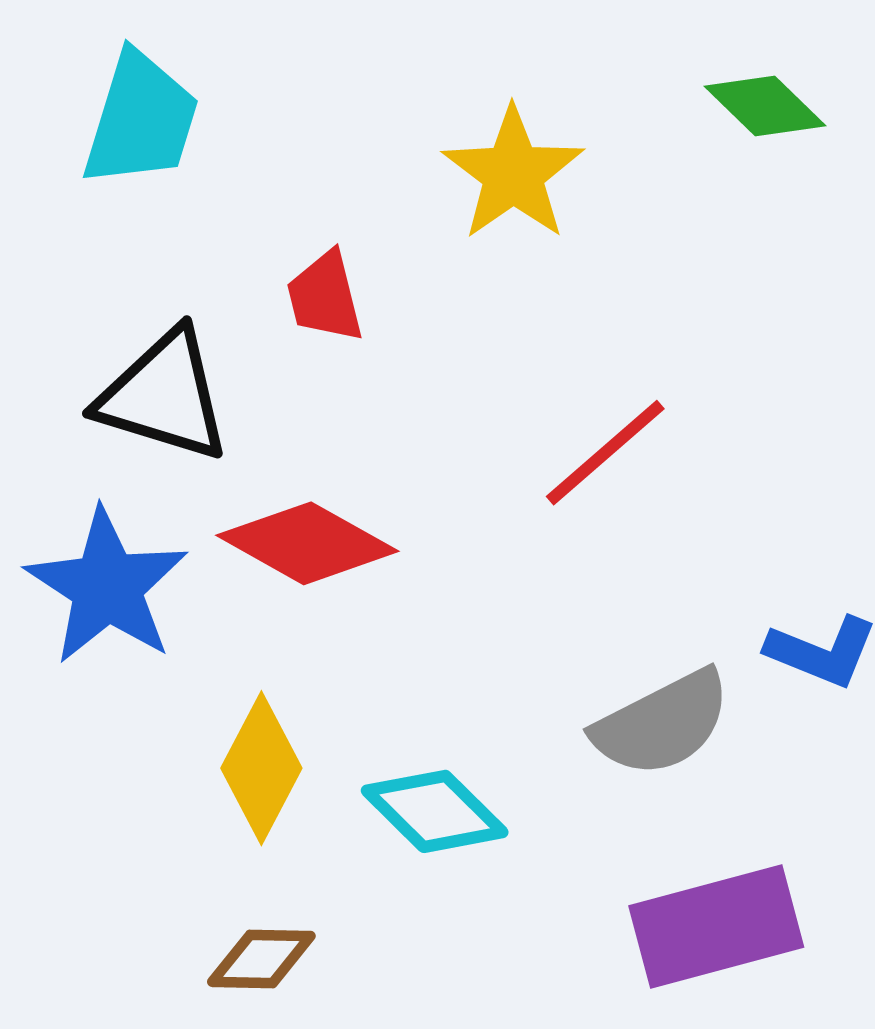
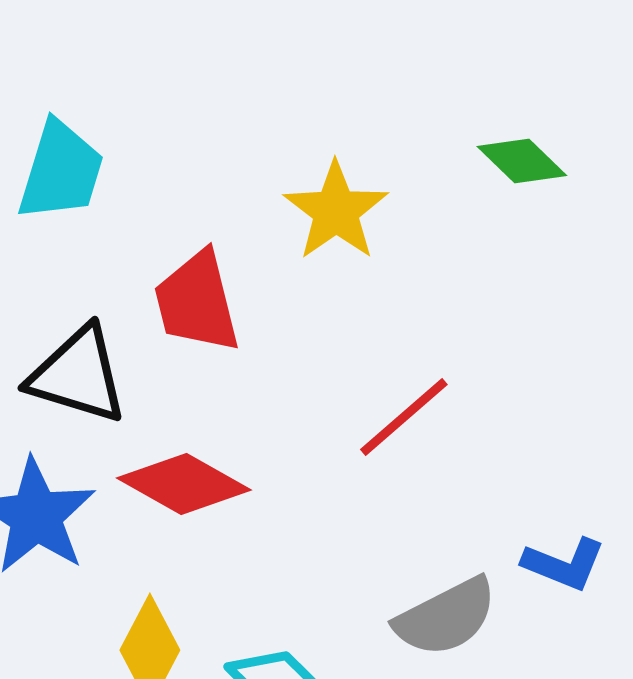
red trapezoid: (325, 297) -> (197, 302), size x1.5

